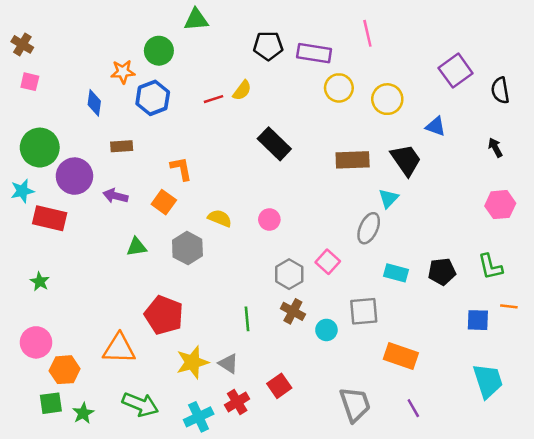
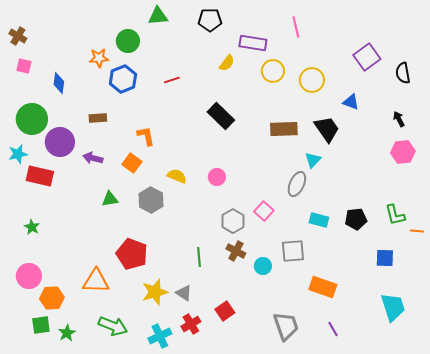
black pentagon: (268, 46) -> (210, 20), moved
yellow semicircle: (242, 90) -> (227, 63), moved
blue diamond: (94, 103) -> (59, 83), moved
pink hexagon: (500, 205) -> (403, 152), moved
orange line: (509, 306) -> (417, 231), moved

